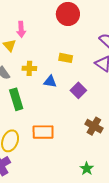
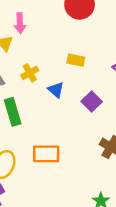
yellow cross: (29, 68) -> (30, 73), turned -32
blue triangle: (50, 82) -> (56, 90), turned 32

